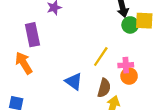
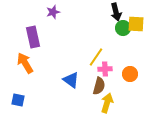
pink cross: (126, 65) -> (105, 69), moved
orange circle: (129, 76) -> (130, 74), moved

